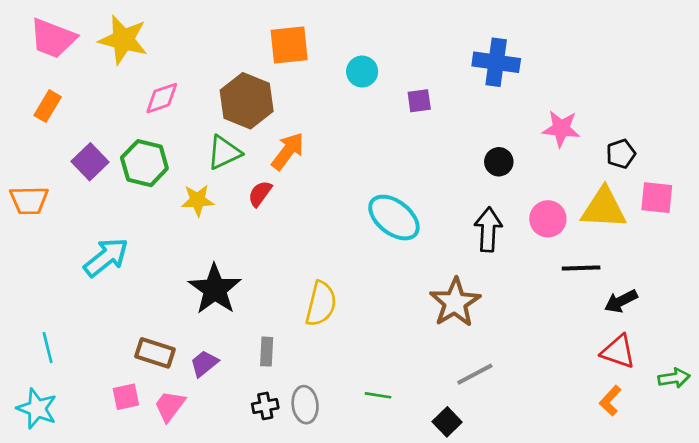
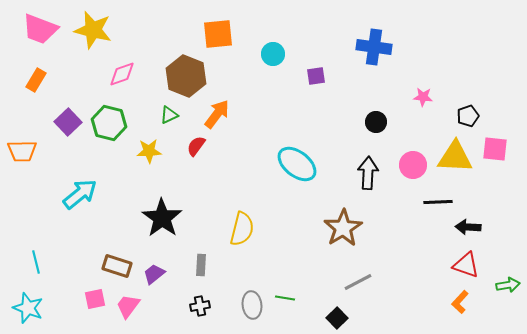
pink star: (561, 129) -> (423, 97), size x0.7
green triangle: (224, 152) -> (169, 115), size x0.7
black arrow: (621, 301) -> (468, 227), turned 30
gray ellipse: (305, 405) -> (252, 305), moved

